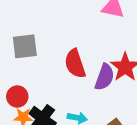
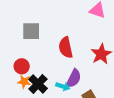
purple semicircle: (104, 77) -> (74, 78), moved

